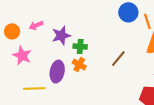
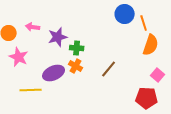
pink arrow: (36, 25) -> (33, 27), turned 32
brown line: (118, 59) -> (109, 69), moved
purple ellipse: (57, 72) -> (54, 73), turned 55

